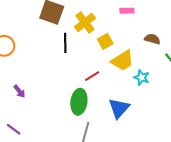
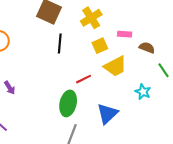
pink rectangle: (127, 11) -> (125, 34), moved
yellow cross: (85, 23) -> (91, 18), moved
cyan star: (142, 77) -> (143, 92), moved

